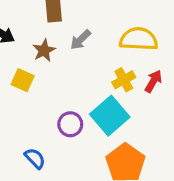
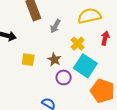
brown star: (44, 50) -> (54, 59), moved
yellow cross: (124, 80) -> (78, 44), moved

